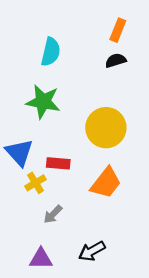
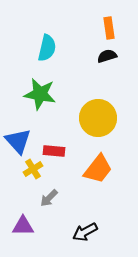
orange rectangle: (118, 30) -> (109, 28), turned -30
purple triangle: (41, 259) -> (23, 226), moved

